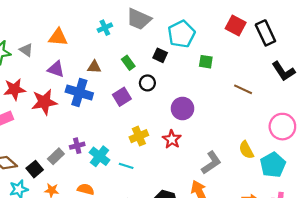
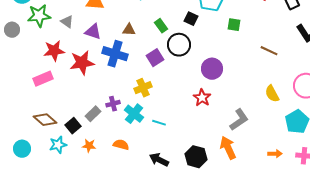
gray triangle: (26, 50) -> (67, 22), moved
black circle: (147, 83) -> (179, 45), size x1.5
yellow cross: (139, 136) -> (143, 88), moved
yellow semicircle: (246, 150) -> (272, 94), moved

